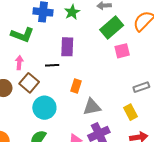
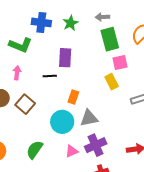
green rectangle: (112, 28) -> (110, 39), turned -65
brown square: (29, 83) -> (25, 104), moved
cyan circle: (44, 108) -> (62, 122), moved
yellow rectangle: (130, 112) -> (112, 82), moved

